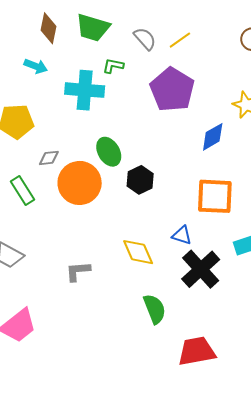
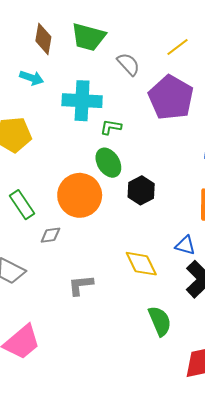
gray semicircle: (145, 39) -> (128, 64), moved
green L-shape: (113, 66) -> (111, 127), moved
gray diamond: (49, 158) -> (50, 235), moved

